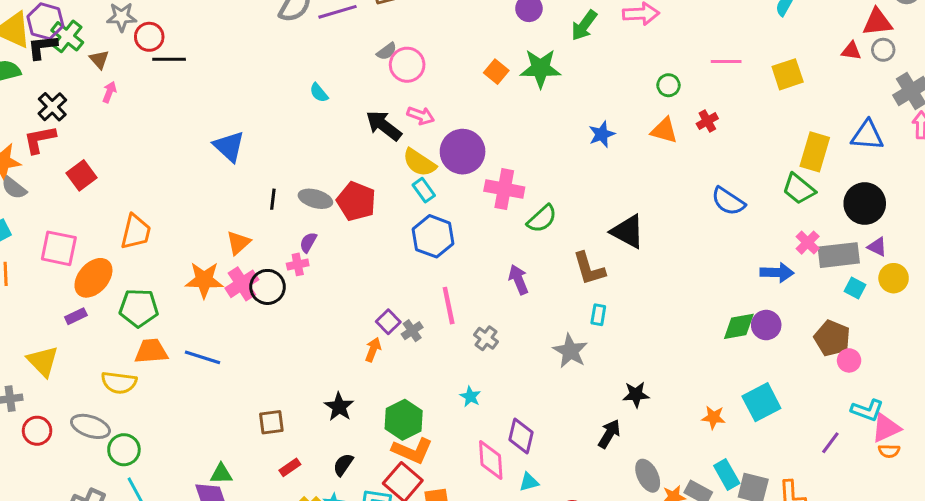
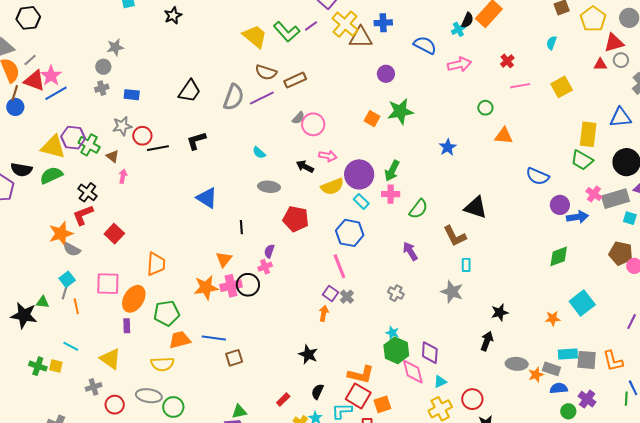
green arrow: (584, 25) -> (392, 171), moved
black L-shape: (42, 47) -> (196, 141), moved
red cross: (707, 121) -> (507, 61), moved
black arrow: (384, 126) -> (305, 167), size x0.7
orange triangle: (664, 131) -> (504, 136), moved
yellow semicircle: (419, 163) -> (332, 187), turned -45
pink cross: (504, 189) -> (391, 194), size x0.7
cyan rectangle: (424, 190) -> (361, 201), moved
gray ellipse: (315, 199) -> (269, 187), moved
pink cross: (242, 284) -> (231, 286), turned 30
pink line: (449, 306) -> (339, 266), moved
purple rectangle: (76, 316) -> (127, 326), turned -56
purple circle: (766, 325) -> (560, 205), moved
green hexagon: (404, 420) -> (396, 350), moved
brown square: (271, 422) -> (234, 358), moved
cyan rectangle: (727, 474) -> (568, 354), turned -54
gray ellipse: (648, 476) -> (517, 364), turned -50

